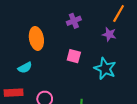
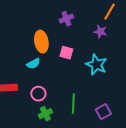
orange ellipse: (36, 38) -> (41, 42), moved
cyan semicircle: (25, 68) -> (33, 64), moved

